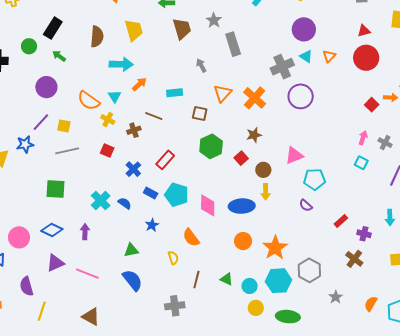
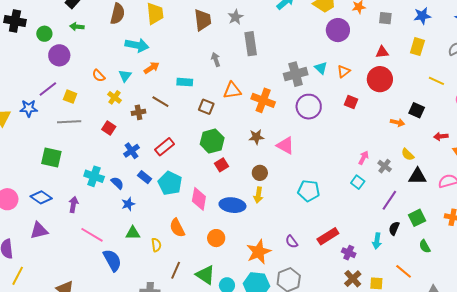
purple circle: (304, 29) -> (338, 30), moved
green circle: (29, 46) -> (44, 34), moved
green arrow: (59, 56) -> (77, 27), turned -40
orange triangle: (223, 93) -> (232, 90), turned 30
orange cross: (255, 98) -> (263, 100), turned -30
orange semicircle: (89, 101) -> (99, 76), size x0.6
red square: (372, 105) -> (351, 102), moved, turned -32
pink triangle: (294, 156) -> (285, 145), moved, turned 42
red square: (241, 158) -> (222, 165), moved
cyan cross: (101, 201) -> (94, 176), turned -36
purple semicircle: (306, 205) -> (292, 242), moved
red rectangle: (341, 221) -> (328, 236), size x1.5
blue star: (152, 225) -> (128, 204), moved
orange circle: (243, 241) -> (216, 238), moved
green triangle: (131, 250) -> (133, 233), moved
brown cross: (354, 259) -> (353, 279), moved
pink line: (87, 274) -> (92, 235), moved
green triangle: (226, 279) -> (205, 275), size x1.5

